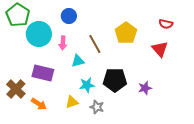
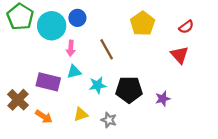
red semicircle: (166, 24) -> (186, 27), turned -48
yellow pentagon: (126, 33) -> (143, 23), moved
cyan circle: (39, 34) -> (52, 26), moved
cyan triangle: (78, 61) -> (74, 72), moved
cyan star: (87, 85) -> (98, 85), moved

